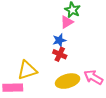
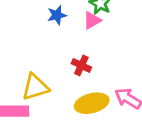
blue star: (59, 40) -> (57, 15), moved

